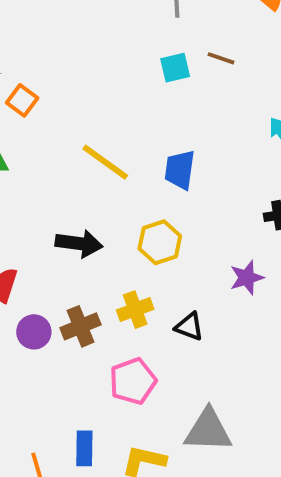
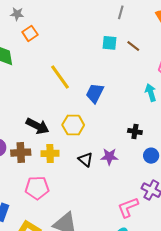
black arrow: (79, 244) -> (37, 126), moved
black triangle: (189, 327) -> (85, 160), moved

